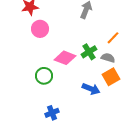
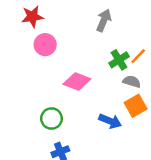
green cross: (89, 52) -> (119, 60), moved
green circle: (44, 76) -> (51, 119), moved

